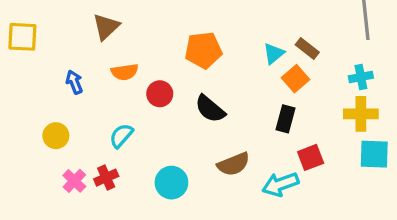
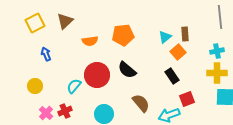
yellow square: (22, 37) -> (35, 23), moved, turned -30
brown rectangle: (307, 49) -> (185, 34), turned 48
orange semicircle: (125, 72) -> (90, 41), moved
red circle: (160, 94) -> (97, 75), moved, size x1.6
black rectangle: (285, 119) -> (172, 76), turned -49
brown semicircle: (233, 164) -> (141, 103), turned -108

